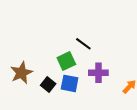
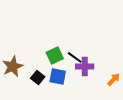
black line: (83, 44) -> (75, 57), moved

